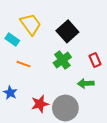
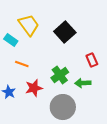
green cross: (62, 60) -> (60, 75), moved
red star: (40, 104) -> (34, 88), moved

